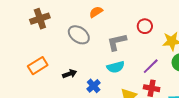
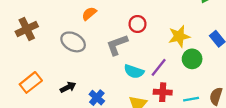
red circle: (145, 26) -> (137, 24), moved
cyan semicircle: (116, 67) -> (134, 71), moved, turned 42

